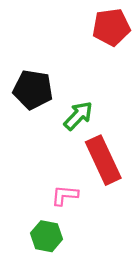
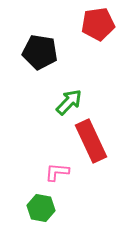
black pentagon: (33, 90) -> (40, 52), moved

